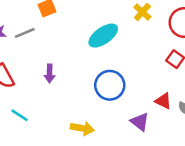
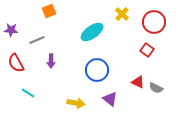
gray line: (25, 33) -> (37, 40), moved
purple triangle: (140, 122) -> (110, 99), moved

